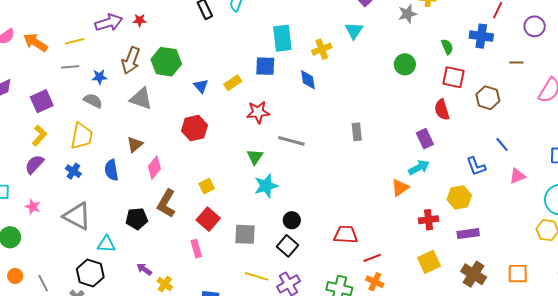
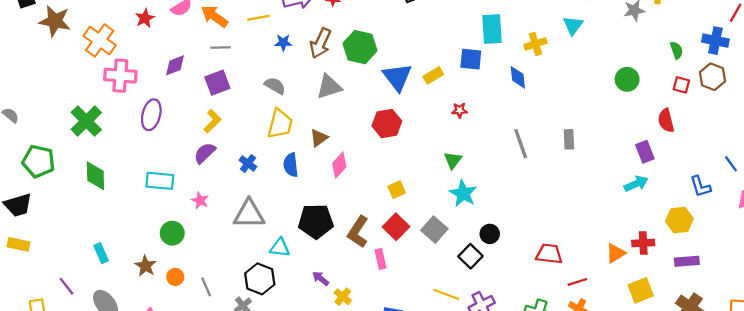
green circle: (405, 64) -> (627, 79), moved
gray line: (70, 67) -> (220, 48), moved
blue star: (99, 77) -> (283, 43), moved
red square: (453, 77) -> (681, 85), size x0.7
blue triangle: (201, 86) -> (397, 77), size x1.8
brown hexagon: (488, 98) -> (713, 77), moved
gray triangle: (141, 99) -> (329, 87), turned -40
red star: (258, 112) -> (460, 110), size x0.6
yellow trapezoid: (82, 136) -> (280, 124), moved
gray line: (291, 141) -> (521, 144), moved, turned 52
cyan star: (266, 186) -> (463, 193), turned -30
orange triangle: (400, 188) -> (616, 253), moved
brown L-shape: (166, 203) -> (358, 232), moved
gray triangle: (77, 216) -> (249, 214), turned -32
black pentagon: (137, 219) -> (316, 221), size x1.4
gray square: (245, 234) -> (434, 230), moved, turned 35
black square: (287, 246) -> (470, 256), moved

